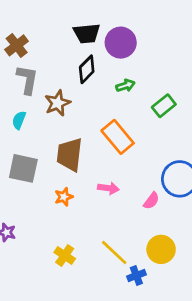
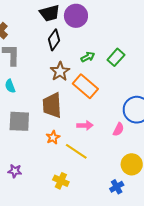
green arrow: (125, 86) -> (88, 57), moved
brown star: (58, 103) -> (60, 71), moved
cyan semicircle: (19, 120) -> (10, 86), turned -32
yellow line: (114, 253) -> (76, 151), moved

